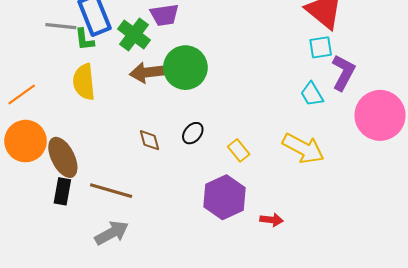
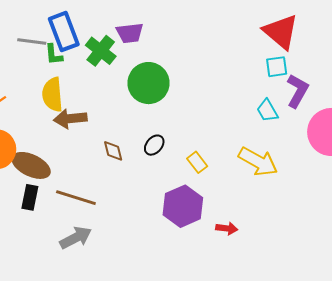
brown arrow: (147, 72) -> (70, 119), moved
brown ellipse: (63, 157) -> (31, 165), turned -39

